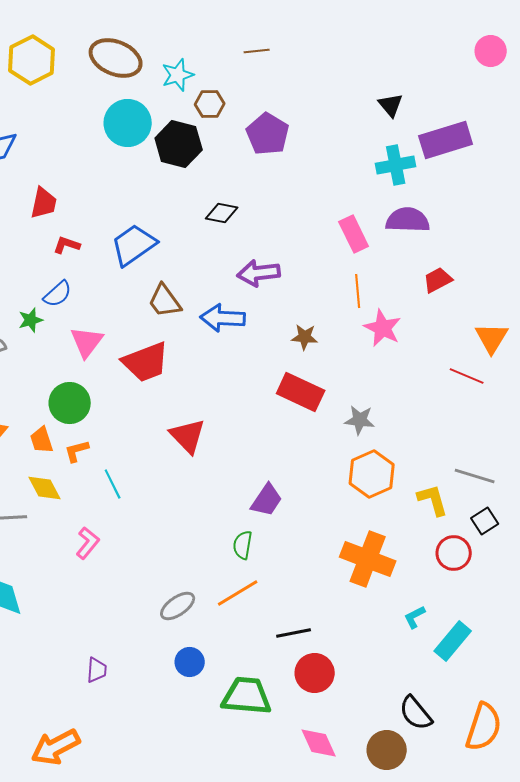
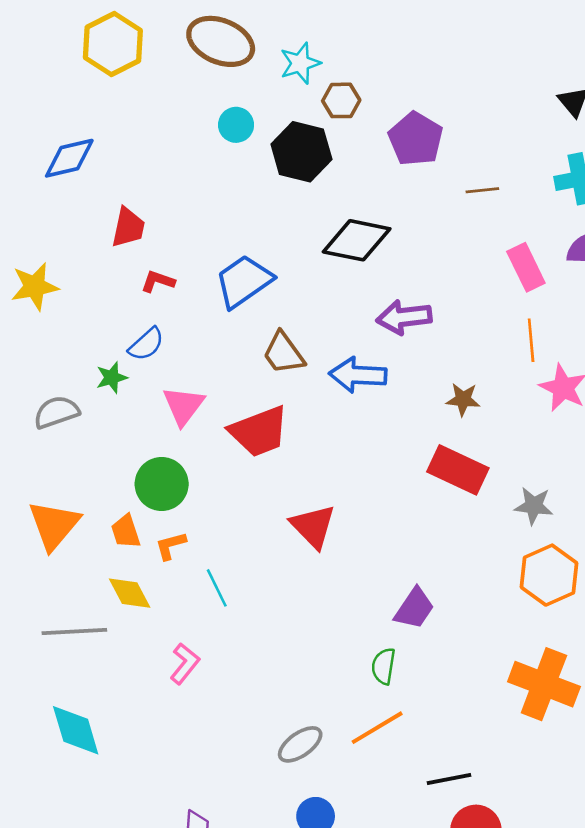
brown line: (257, 51) -> (482, 190), moved
cyan circle: (128, 123) -> (236, 125), size x0.6
black diamond: (222, 213) -> (357, 240), size x1.6

